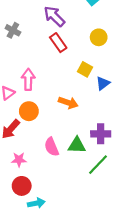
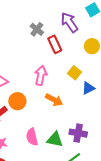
purple arrow: (54, 16) -> (69, 22), moved
gray cross: (13, 30) -> (37, 29), moved
pink arrow: (28, 79) -> (41, 75), moved

